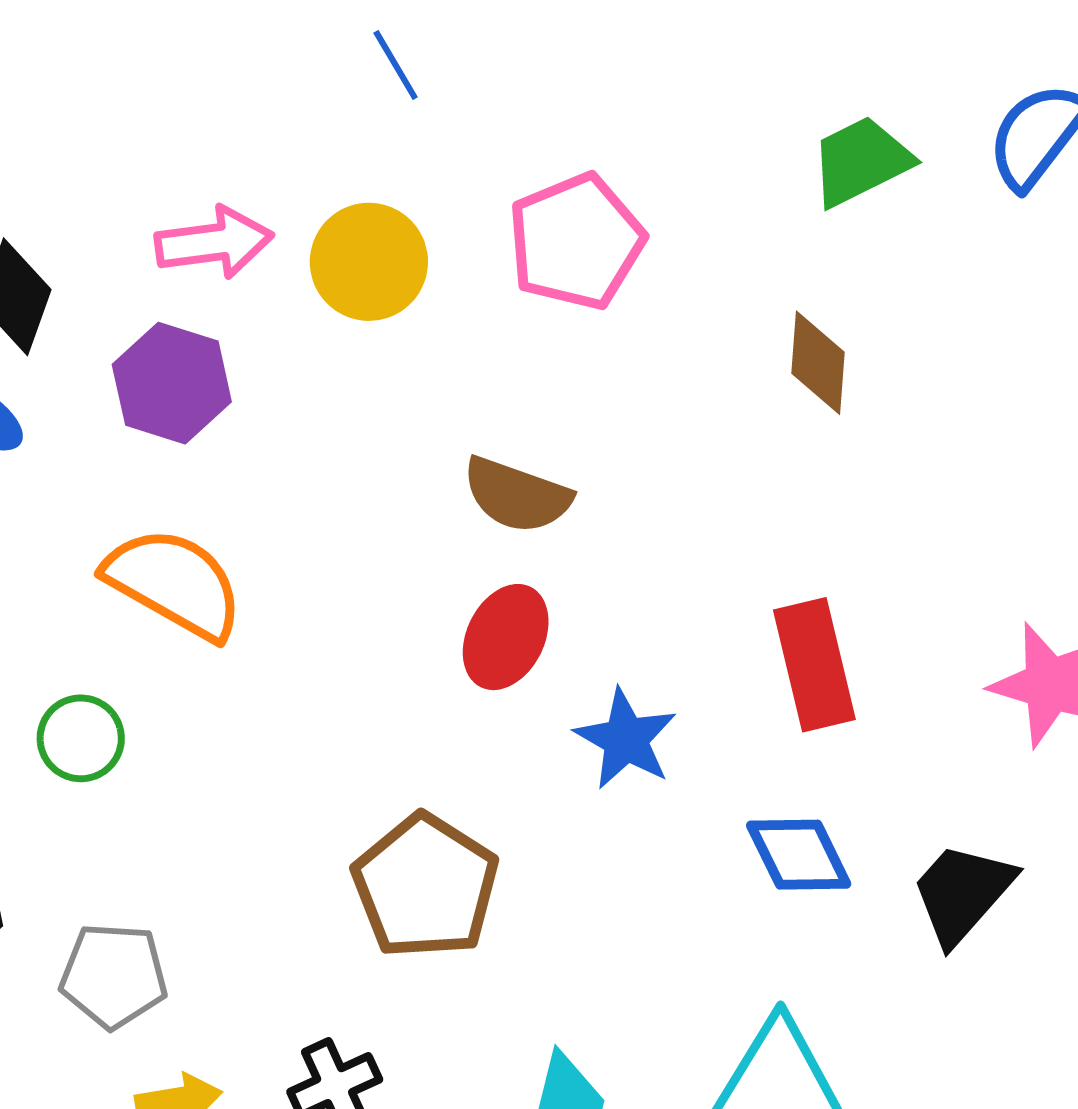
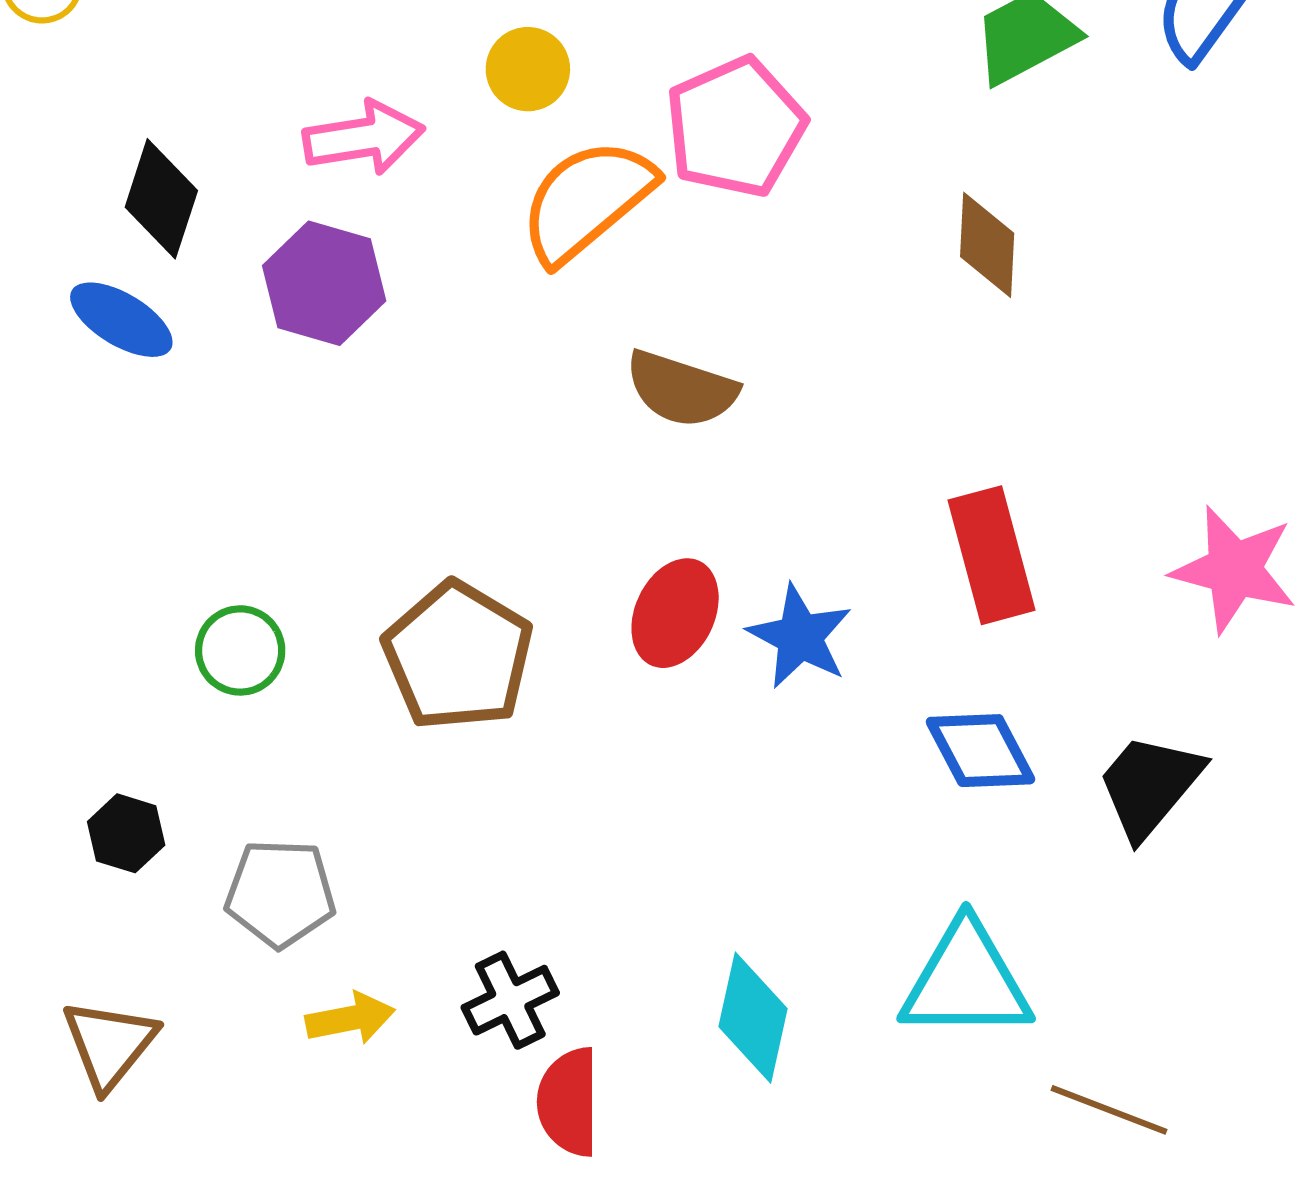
yellow circle: (369, 262) -> (528, 69), moved, size x0.7
orange semicircle: (174, 583) -> (587, 201), moved, turned -68
red ellipse: (506, 637) -> (675, 613), moved
brown pentagon: (425, 886) -> (458, 656), moved

